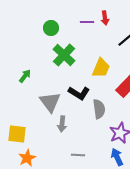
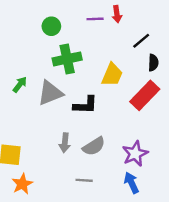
green cross: (64, 55) -> (67, 59), turned 35
black L-shape: (79, 93) -> (85, 105), turned -30
gray triangle: (50, 102) -> (50, 93), moved, turned 45
gray semicircle: (99, 109) -> (94, 146), moved, turned 66

